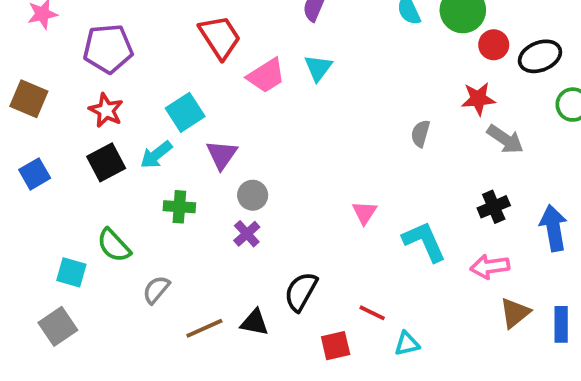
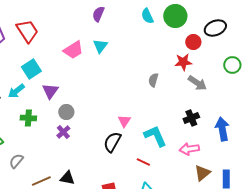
red trapezoid: (220, 37) -> (27, 31), moved
red circle: (494, 45) -> (193, 42), moved
black ellipse: (540, 56) -> (215, 28), moved
black semicircle: (301, 292) -> (112, 142), moved
red line: (372, 313) -> (143, 162), moved

